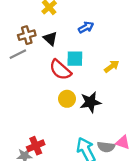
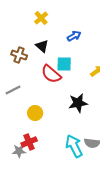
brown cross: (27, 35) -> (19, 55), moved, turned 35
gray line: (18, 54) -> (13, 90), moved
yellow circle: (67, 99) -> (35, 113), moved

